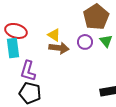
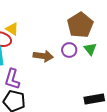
yellow triangle: (54, 35) -> (12, 29), moved

